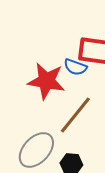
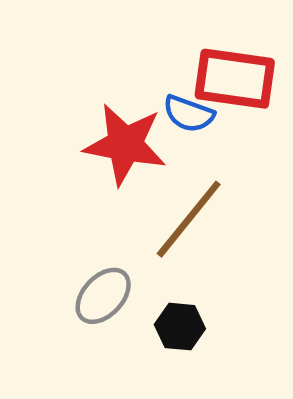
gray ellipse: (36, 150) -> (103, 296), size x0.7

